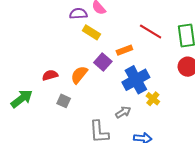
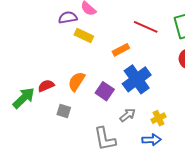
purple square: (103, 62) -> (105, 91), moved
green arrow: (22, 99) -> (24, 98), moved
yellow cross: (153, 99) -> (158, 118), moved, turned 32

